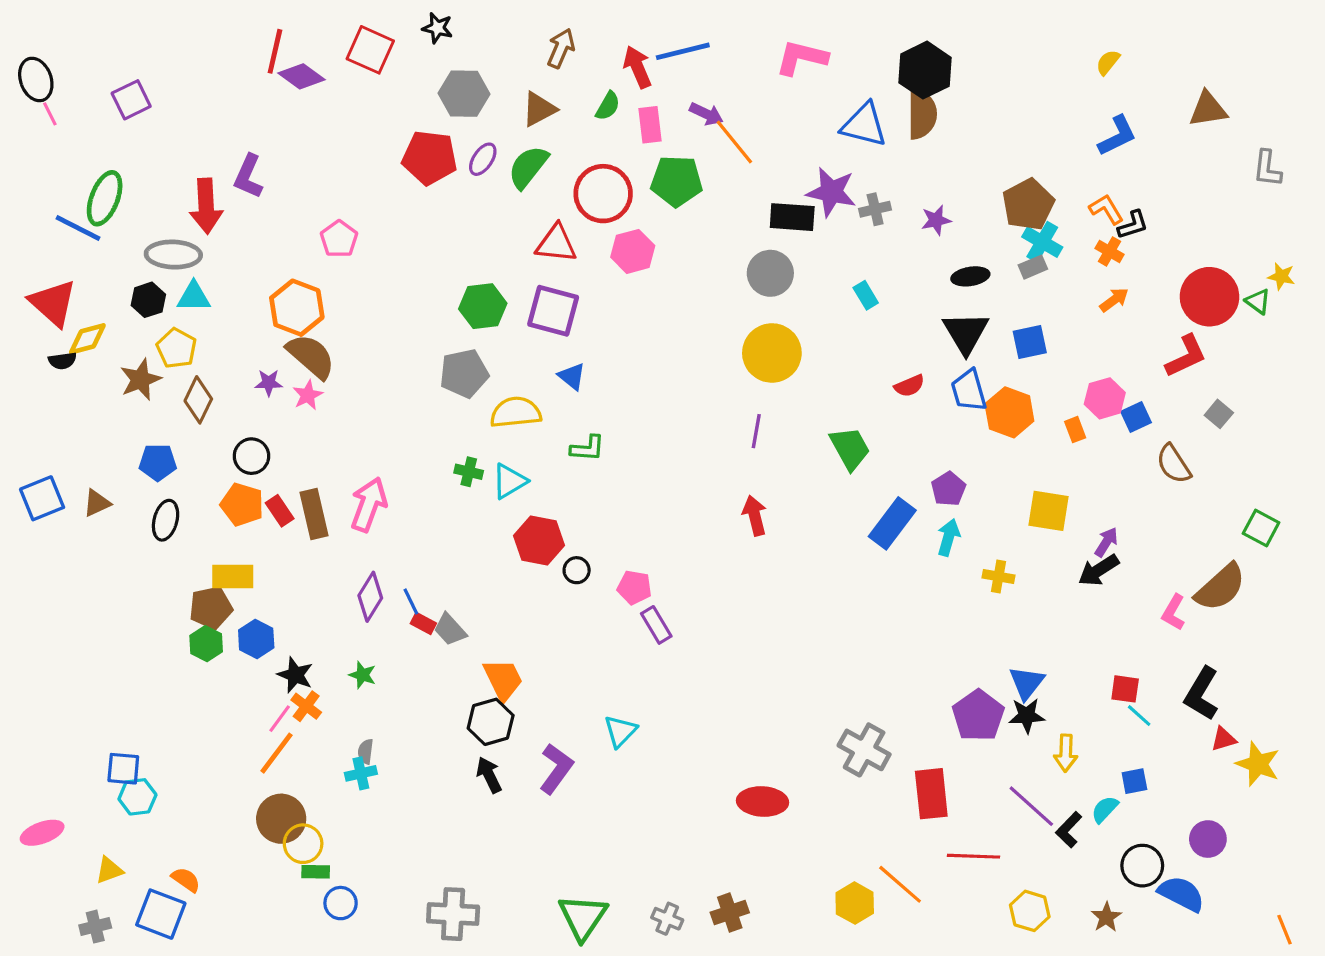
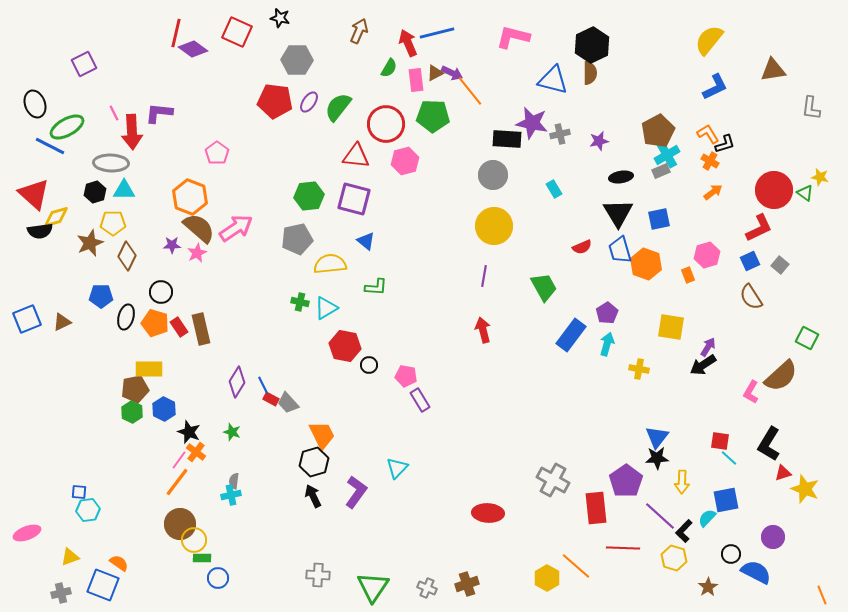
yellow semicircle: (1108, 62) -> (709, 40), size x1.8
black ellipse: (36, 79) -> (35, 104), moved
brown triangle: (539, 109) -> (435, 73), moved, size x0.7
pink line: (50, 114) -> (114, 113), moved
brown semicircle: (922, 114) -> (590, 73), size x0.7
purple L-shape: (248, 176) -> (159, 113), turned 72
green ellipse: (105, 198) -> (67, 127), turned 40
cyan cross: (1042, 242) -> (667, 155), turned 30
yellow pentagon: (176, 348) -> (113, 223), turned -30
black semicircle: (62, 361) -> (40, 231), size x1.4
blue square: (1136, 417) -> (750, 261), moved
pink arrow: (369, 505) -> (236, 228), moved, turned 36
black ellipse: (166, 520) -> (126, 317), moved
purple pentagon: (978, 716) -> (626, 481), moved
blue square: (123, 769) -> (79, 492), size x0.7
blue square: (1134, 781) -> (726, 500), size x1.5
black circle: (1142, 866) -> (731, 554), size x0.7
yellow hexagon: (1030, 911) -> (674, 558), moved
gray cross: (453, 914) -> (318, 575), moved, size x0.7

